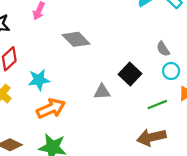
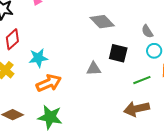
gray diamond: (76, 39) -> (102, 22), moved
black square: (130, 74) -> (118, 53), turned -30

